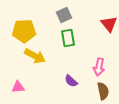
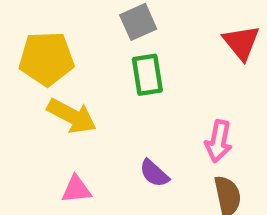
pink triangle: (18, 87) -> (76, 189), moved

